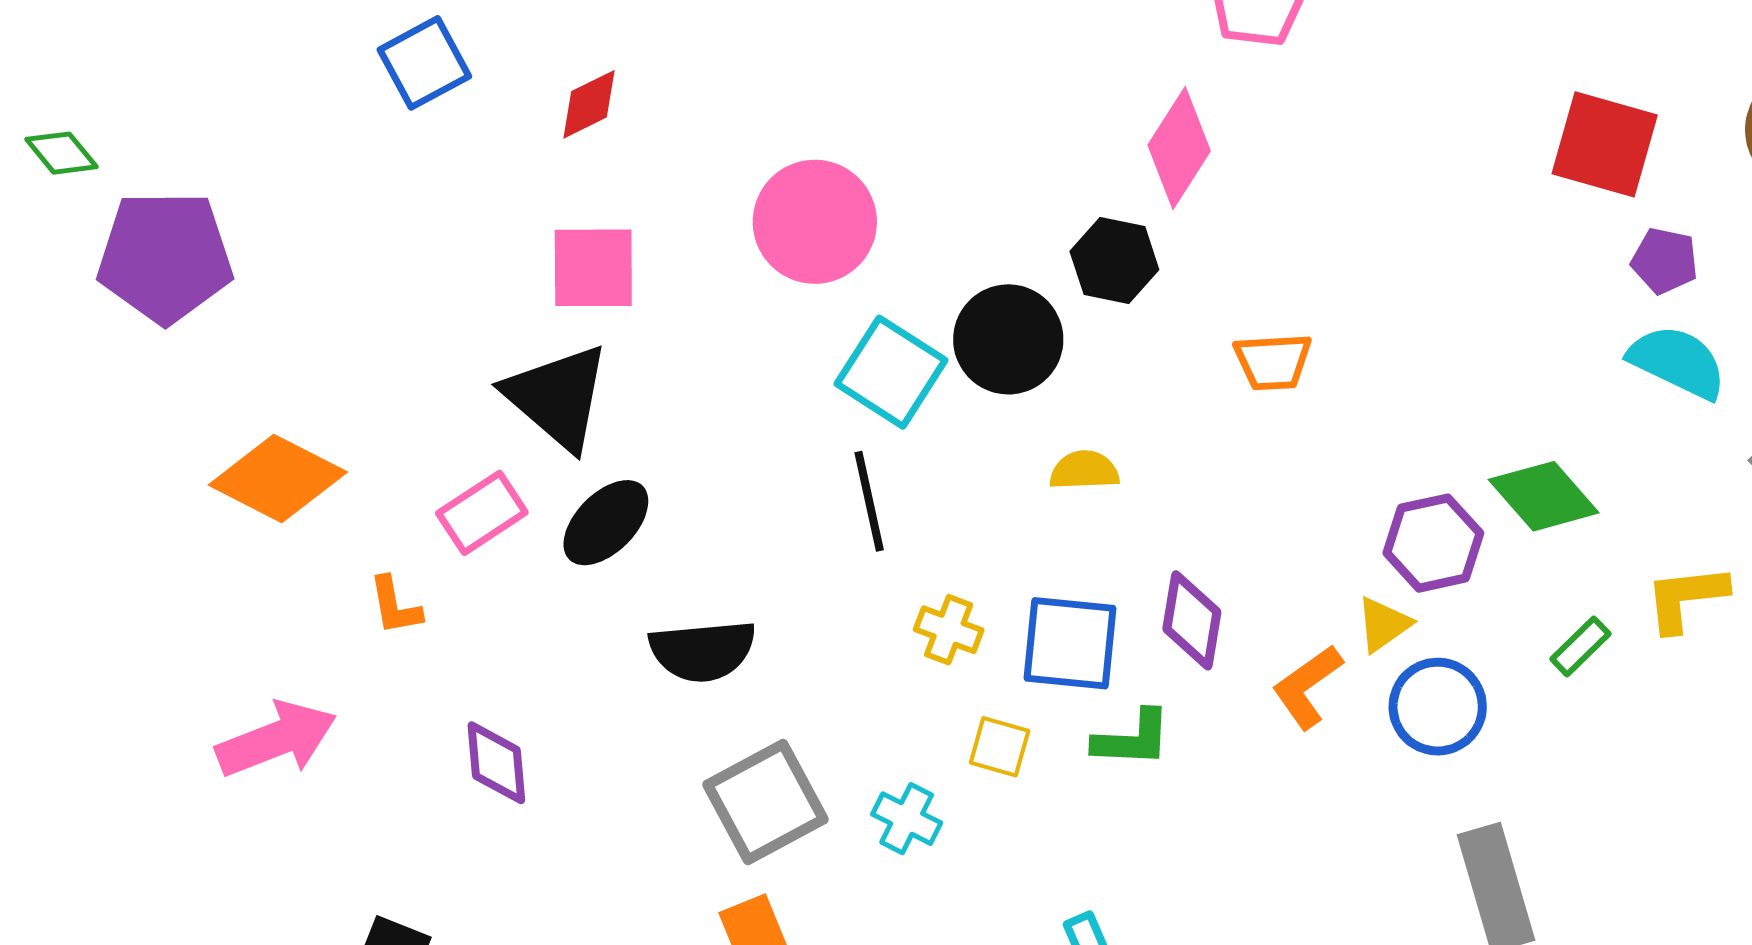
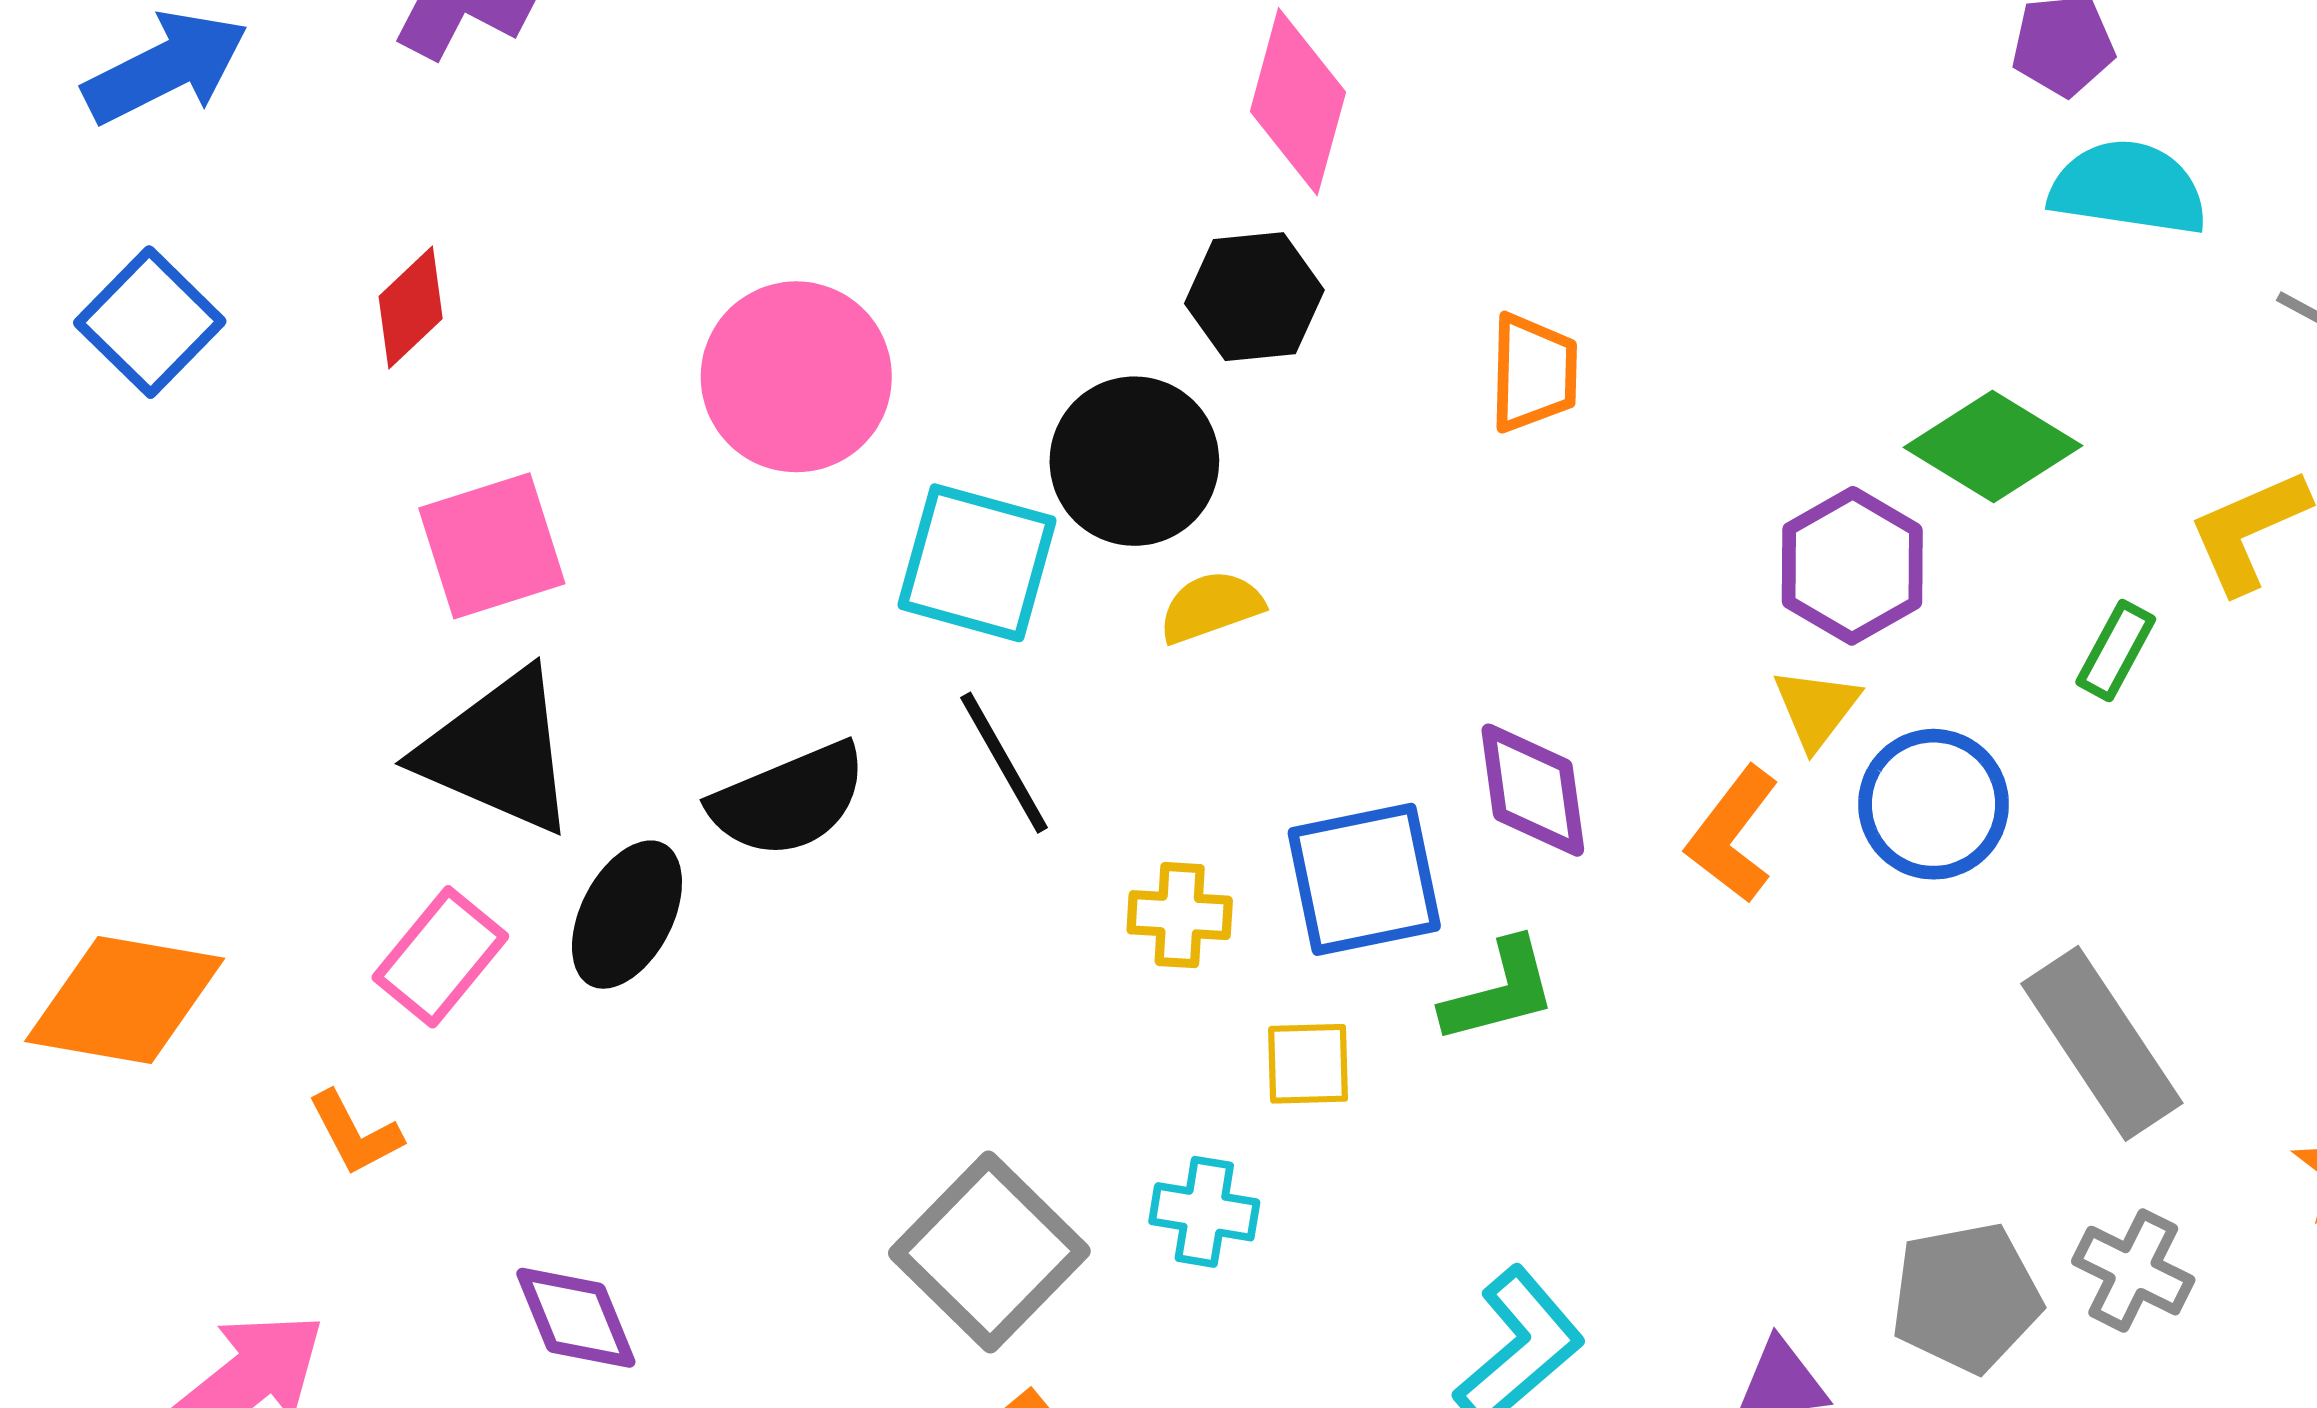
orange trapezoid: (1273, 362) -> (1534, 373), turned -68
yellow semicircle: (1084, 470) -> (1211, 607), moved
black semicircle: (703, 651) -> (789, 800), moved

